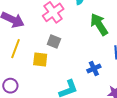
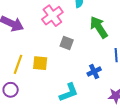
gray square: (54, 42) -> (67, 43), moved
yellow line: (16, 49) -> (18, 64), moved

